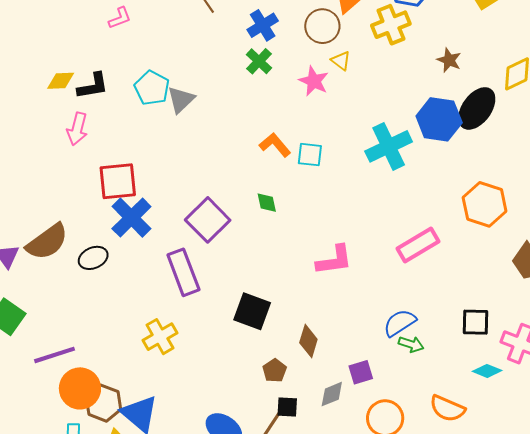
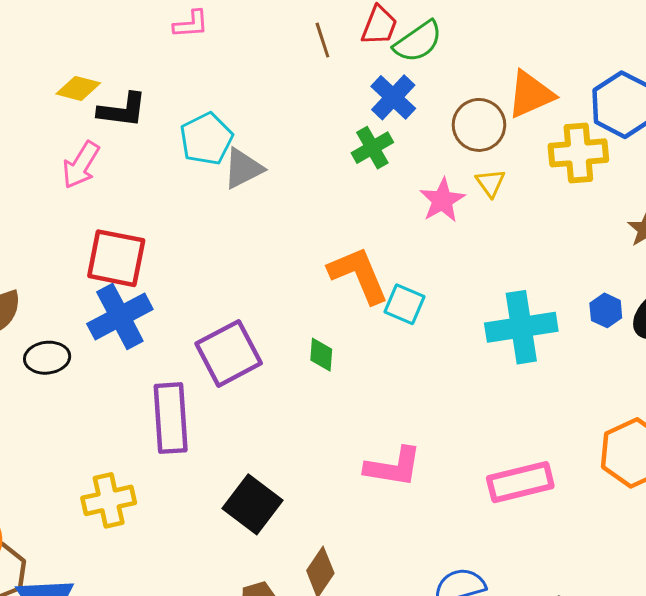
blue cross: (263, 25) -> (393, 97), turned -32
blue hexagon: (439, 119) -> (606, 310), size x0.5
orange L-shape: (275, 145) -> (359, 275), size x1.4

